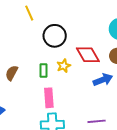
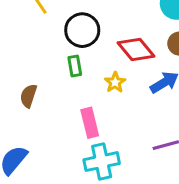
yellow star: (64, 66) -> (115, 82), moved
green rectangle: (44, 70) -> (75, 66), moved

